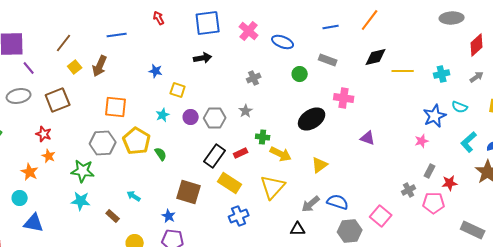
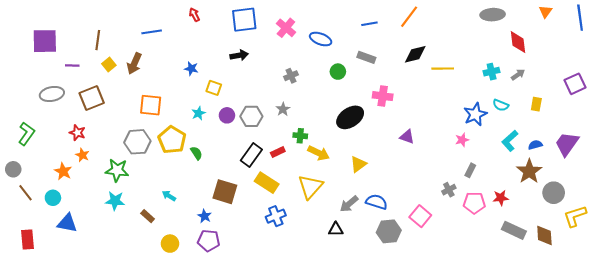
brown line: (64, 43) -> (98, 40), turned -30
red diamond: (477, 45) -> (518, 42), turned -55
purple line: (29, 68) -> (72, 65), moved, turned -48
cyan cross: (442, 74) -> (492, 72), moved
red star: (450, 183) -> (501, 198), moved

